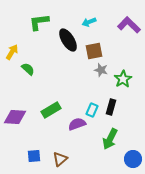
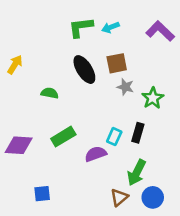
green L-shape: (39, 22) -> (81, 27), moved
black ellipse: (68, 40) -> (84, 70), moved
green semicircle: (28, 69) -> (50, 93), moved, turned -32
brown triangle: (60, 159) -> (119, 197), moved
blue circle: (133, 159) -> (153, 197), moved

